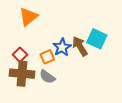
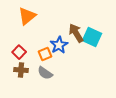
brown arrow: (80, 46) -> (76, 33), moved
brown cross: (22, 74) -> (21, 70), size x0.6

